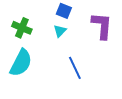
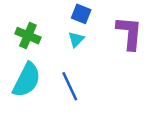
blue line: (75, 68) -> (70, 86), moved

